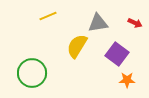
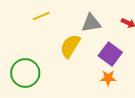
orange star: (127, 80) -> (108, 78), moved

